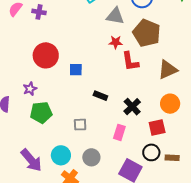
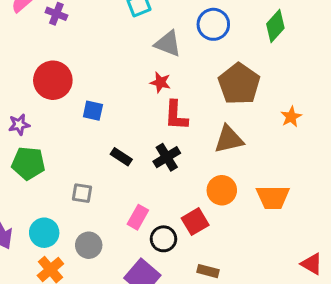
brown pentagon: (147, 33) -> (239, 84), moved
black cross: (132, 107) -> (167, 157), moved
red square: (157, 128) -> (195, 222), turned -30
black circle: (151, 152) -> (163, 239), moved

